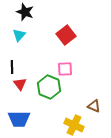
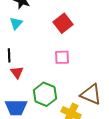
green hexagon: (49, 87) -> (45, 94), moved
brown triangle: (94, 106) -> (91, 94), size x1.6

